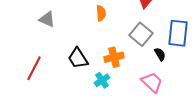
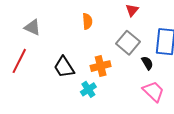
red line: (34, 68) -> (19, 61), moved
pink trapezoid: (152, 82) -> (153, 91), moved

